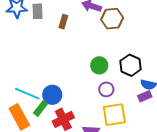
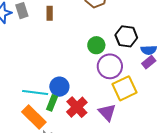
purple circle: (106, 89) -> (110, 66), size x1.6

